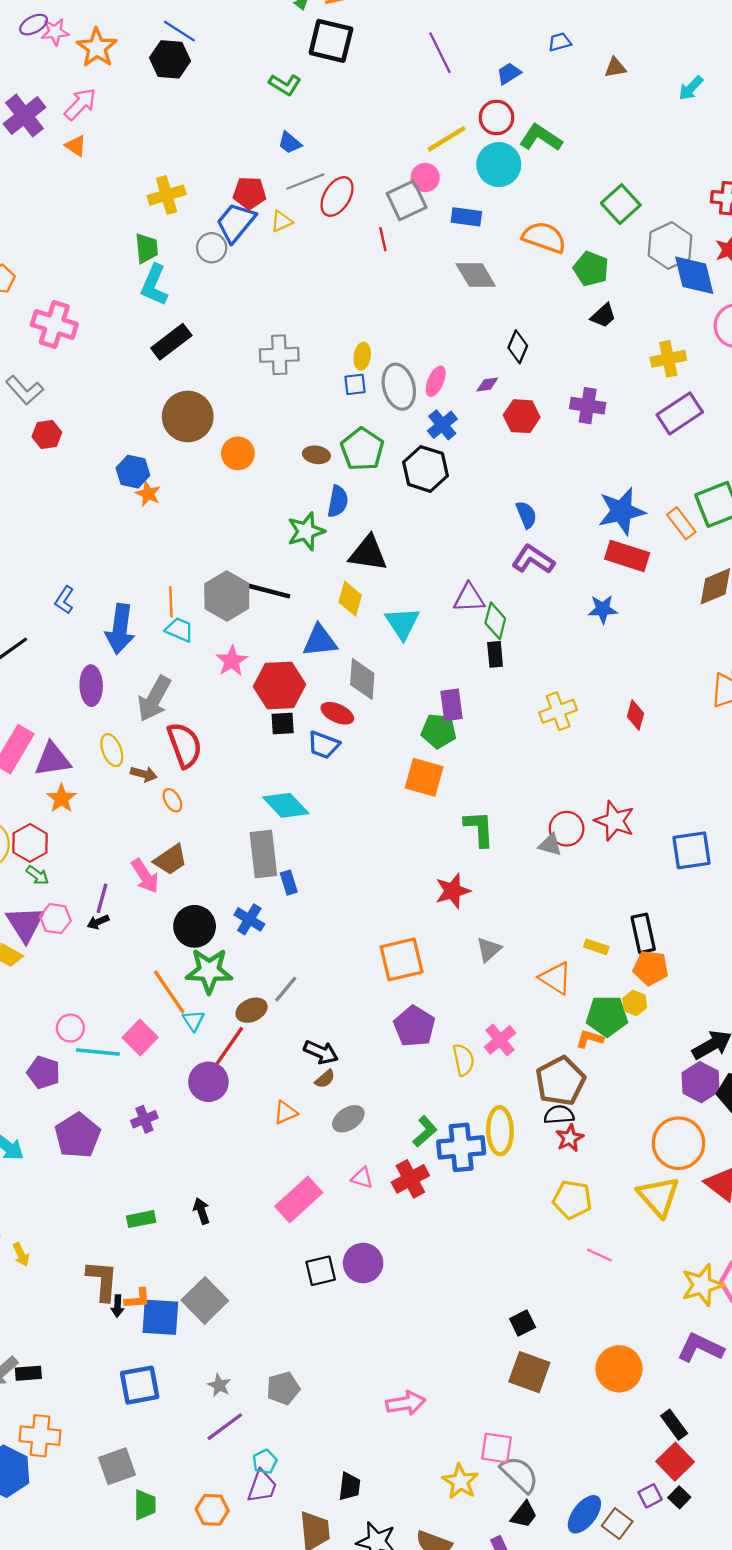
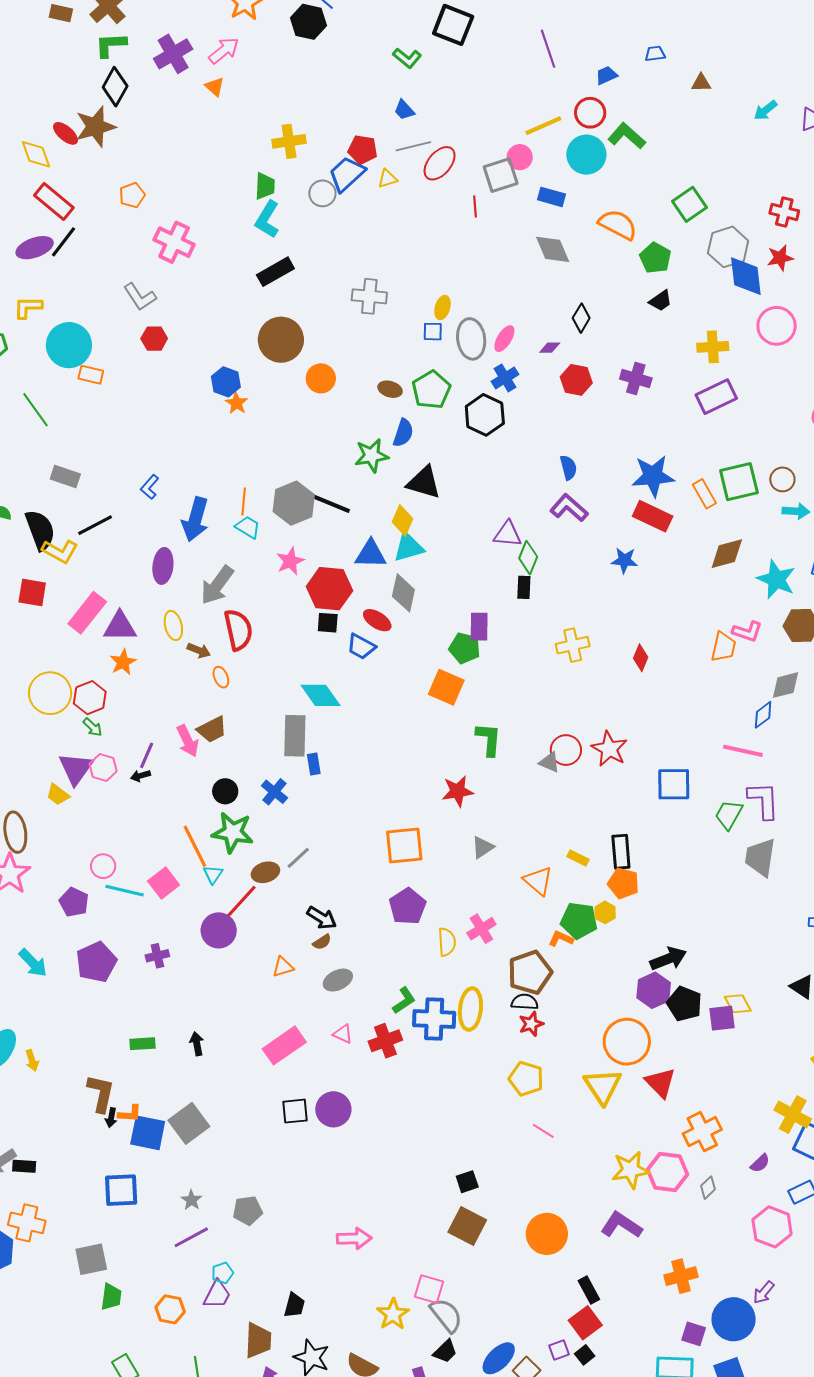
cyan triangle: (402, 623) -> (409, 547), moved, turned 40
black circle: (195, 926) -> (225, 791), size x0.7

